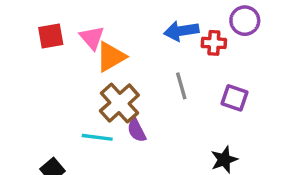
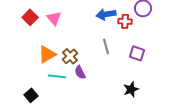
red square: (51, 36) -> (30, 17), turned -35
orange triangle: (111, 57) -> (47, 54), moved
brown cross: (119, 103) -> (70, 56), size x0.7

